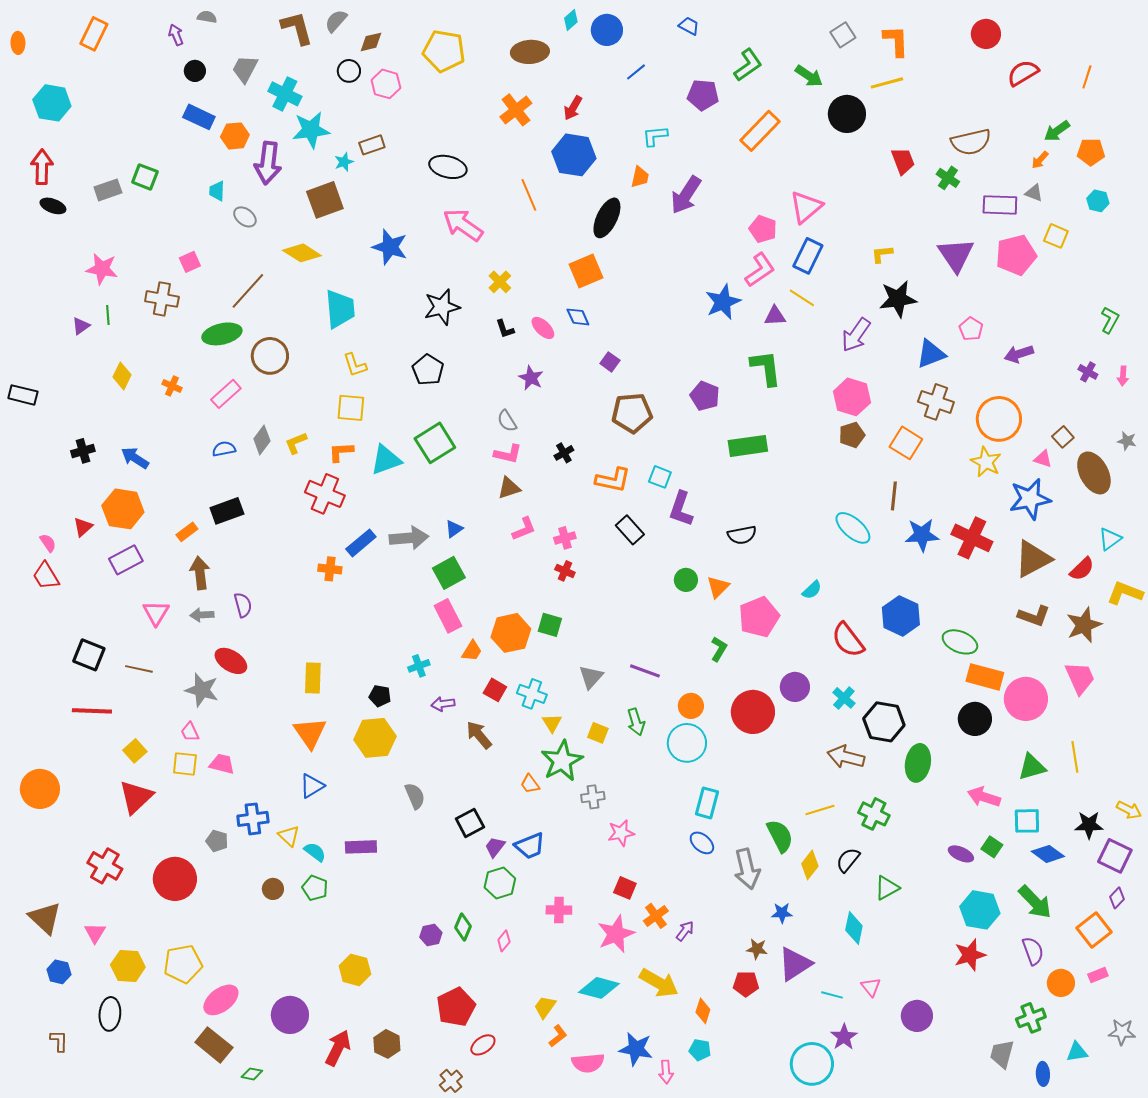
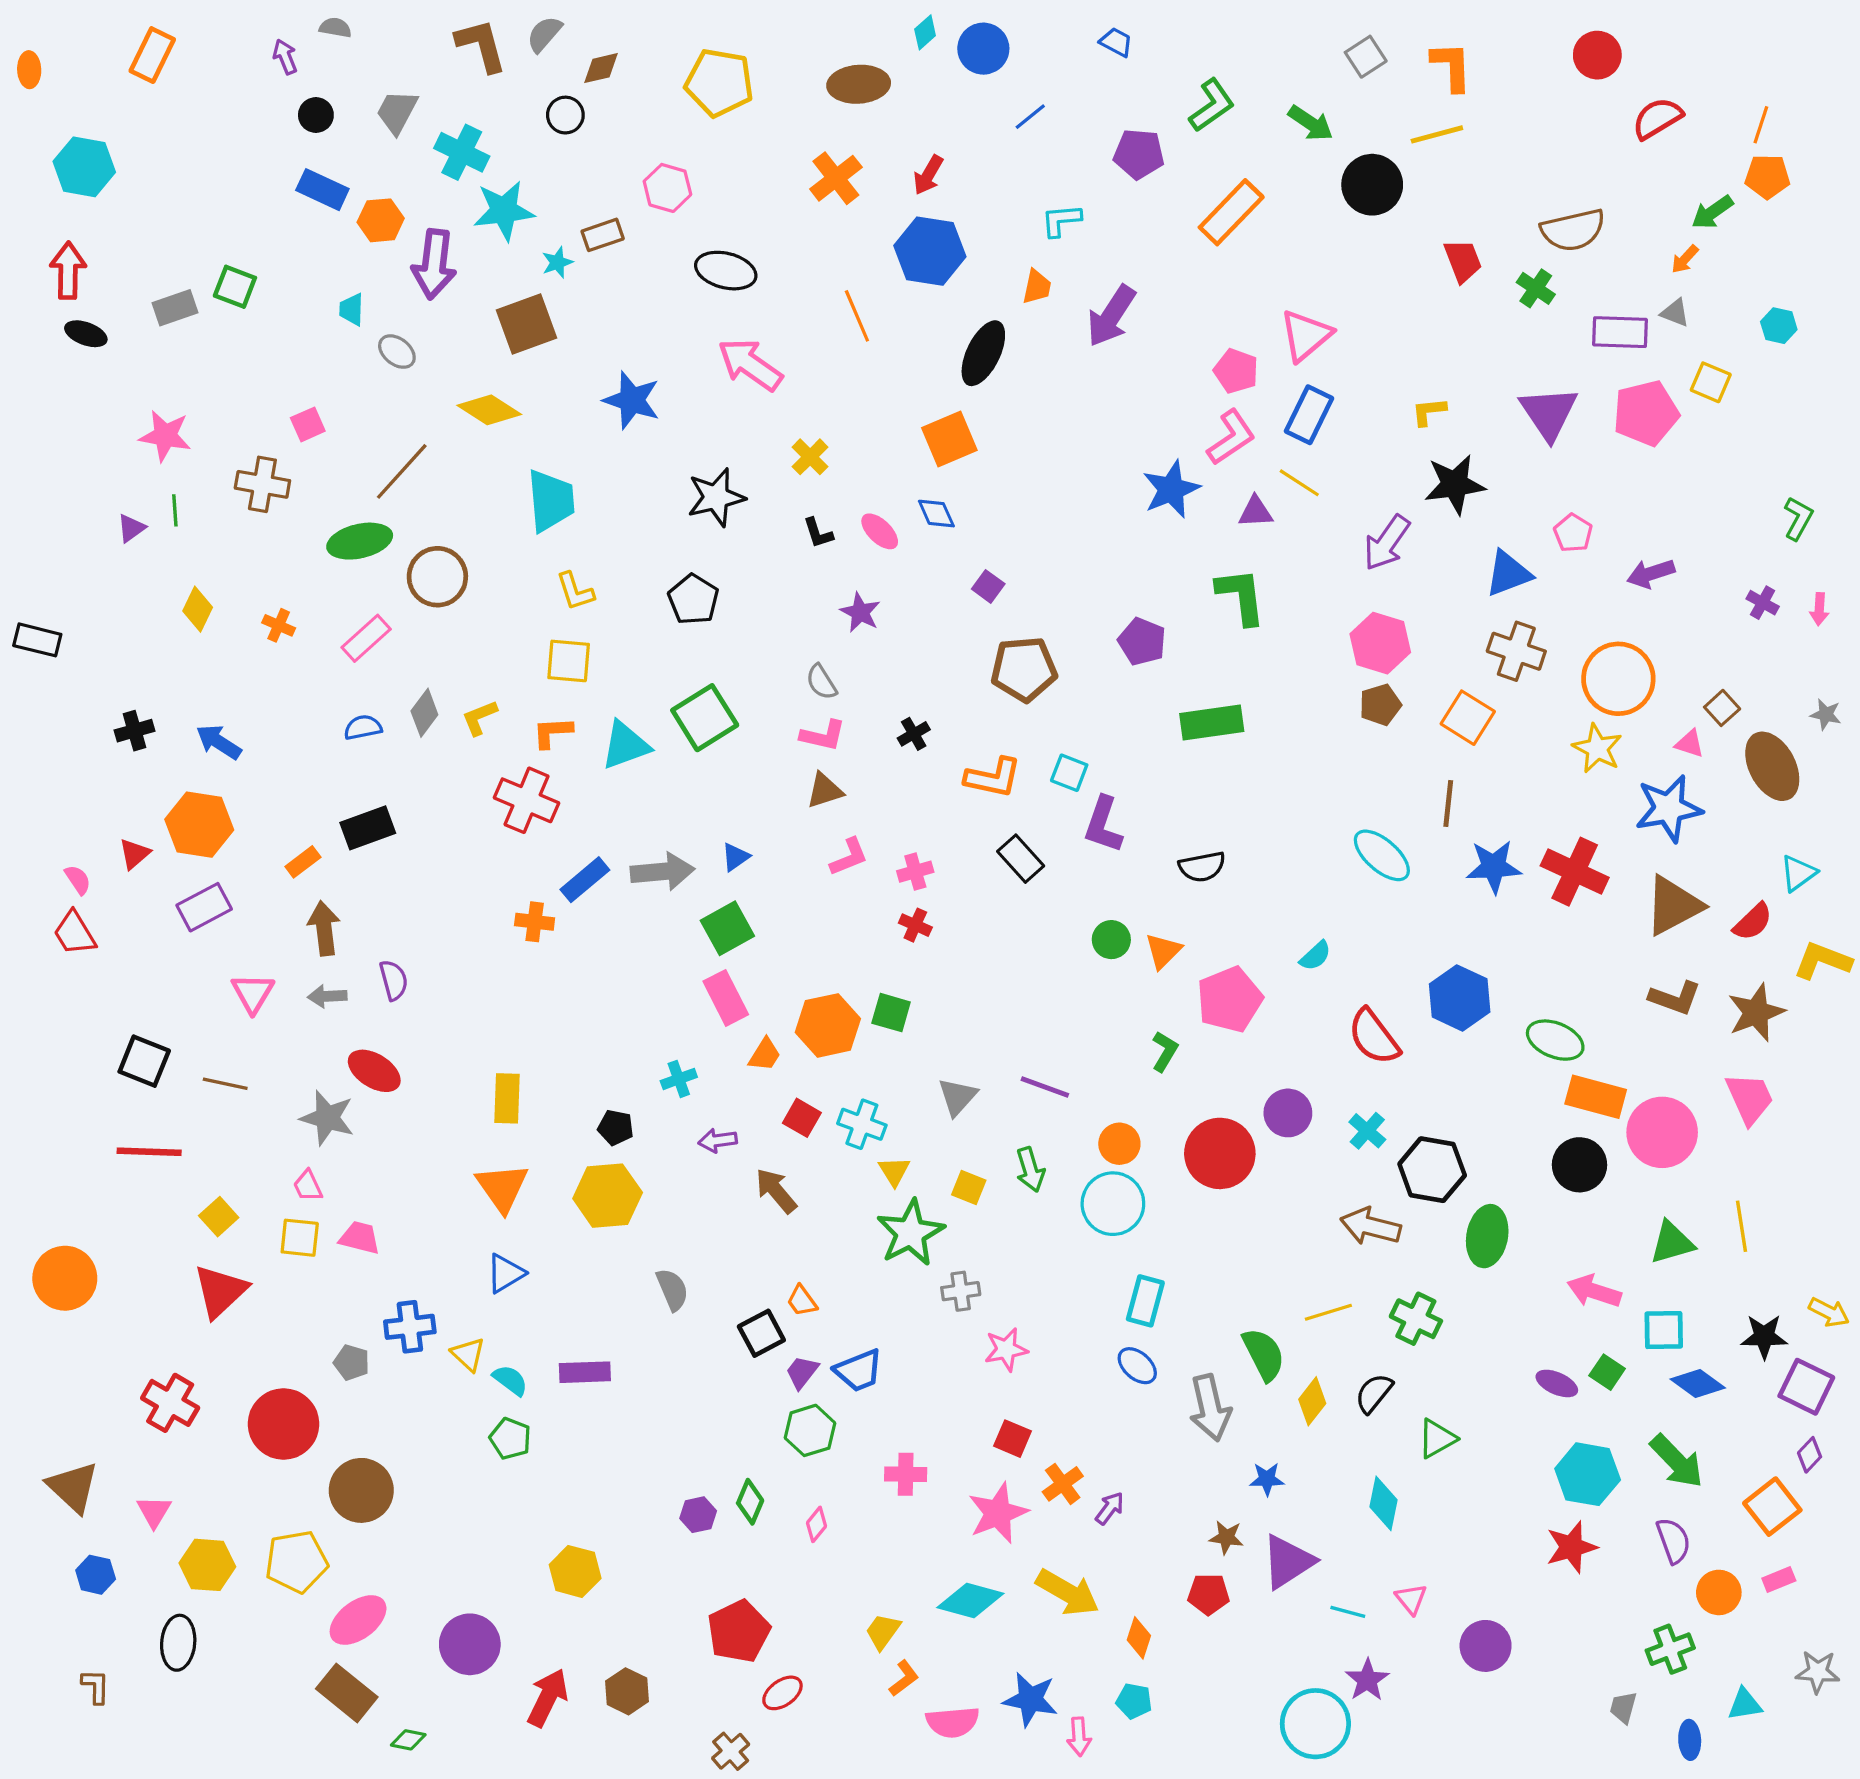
pink hexagon: (386, 84) -> (667, 188), moved
orange pentagon: (1091, 152) -> (1767, 177), moved
orange trapezoid: (530, 784) -> (802, 1301), moved
brown circle: (273, 889) -> (361, 1490), moved, size x1.8
gray trapezoid: (1002, 1054) -> (1623, 1707), size x0.7

